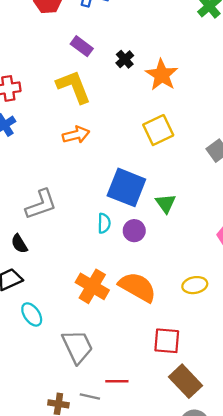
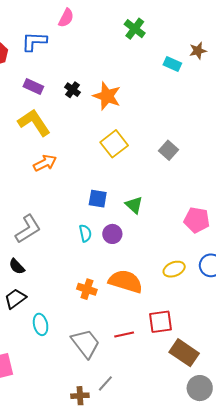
blue square: (126, 187) -> (98, 199), size x0.6
orange cross: (92, 286) -> (87, 289), size x0.7
cyan ellipse: (32, 314) -> (41, 324), turned 35
red line: (117, 381) -> (124, 335), moved
gray line: (90, 396) -> (105, 383), turned -48

